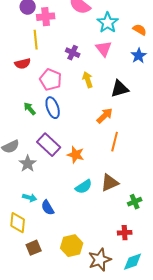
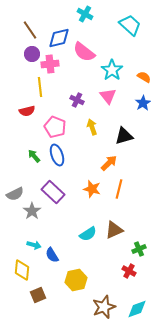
orange star: (76, 155) -> (92, 189), moved
red cross: (125, 233) -> (129, 271), moved, turned 32
yellow hexagon: (72, 246) -> (76, 280), moved

